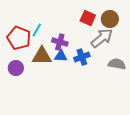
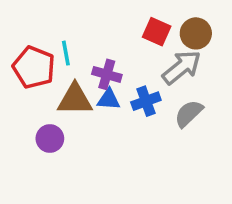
cyan line: (37, 30) -> (66, 53), turned -40
gray semicircle: (117, 64) -> (189, 114), moved, turned -54
purple circle: (16, 68) -> (50, 138), moved

